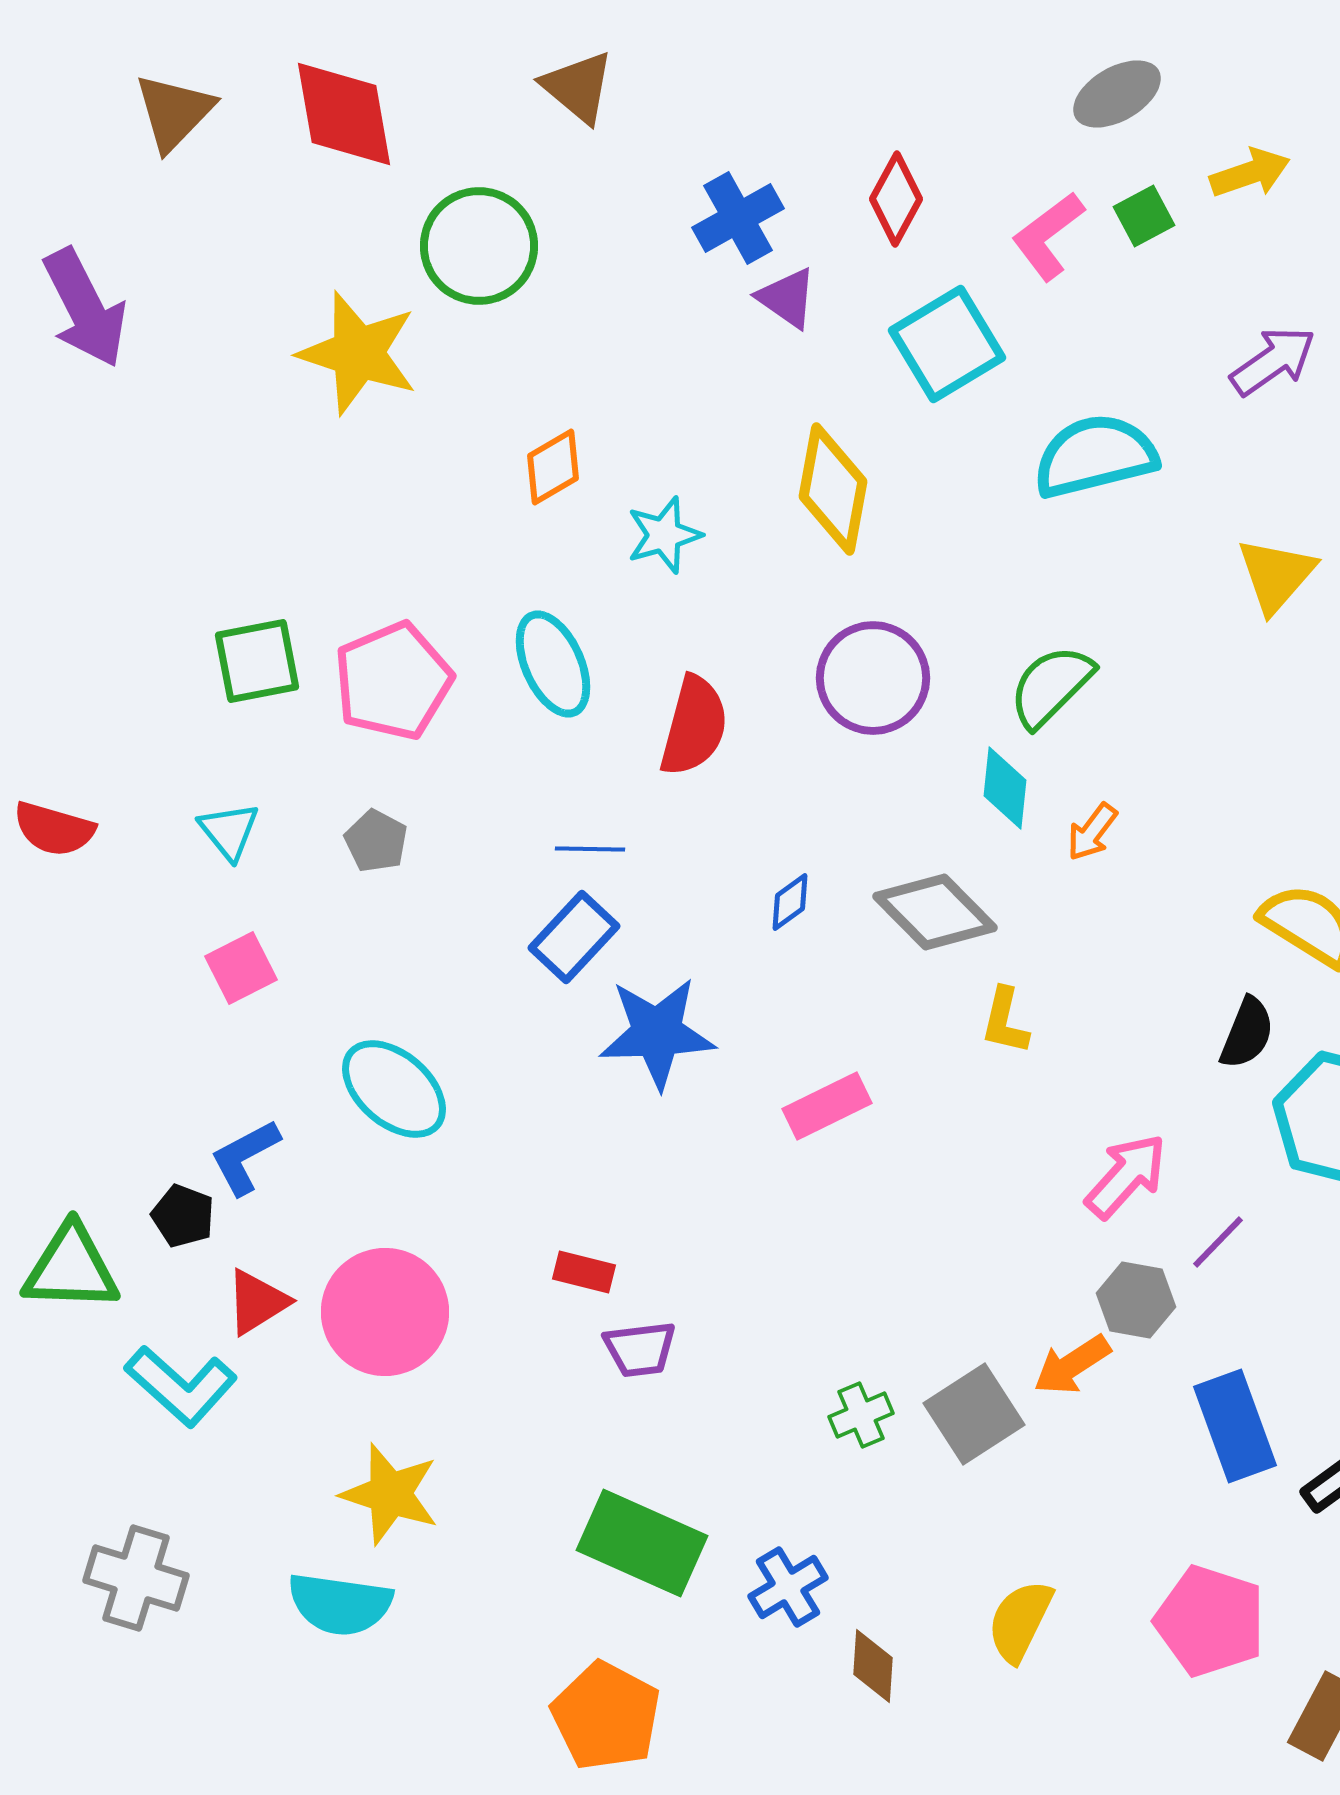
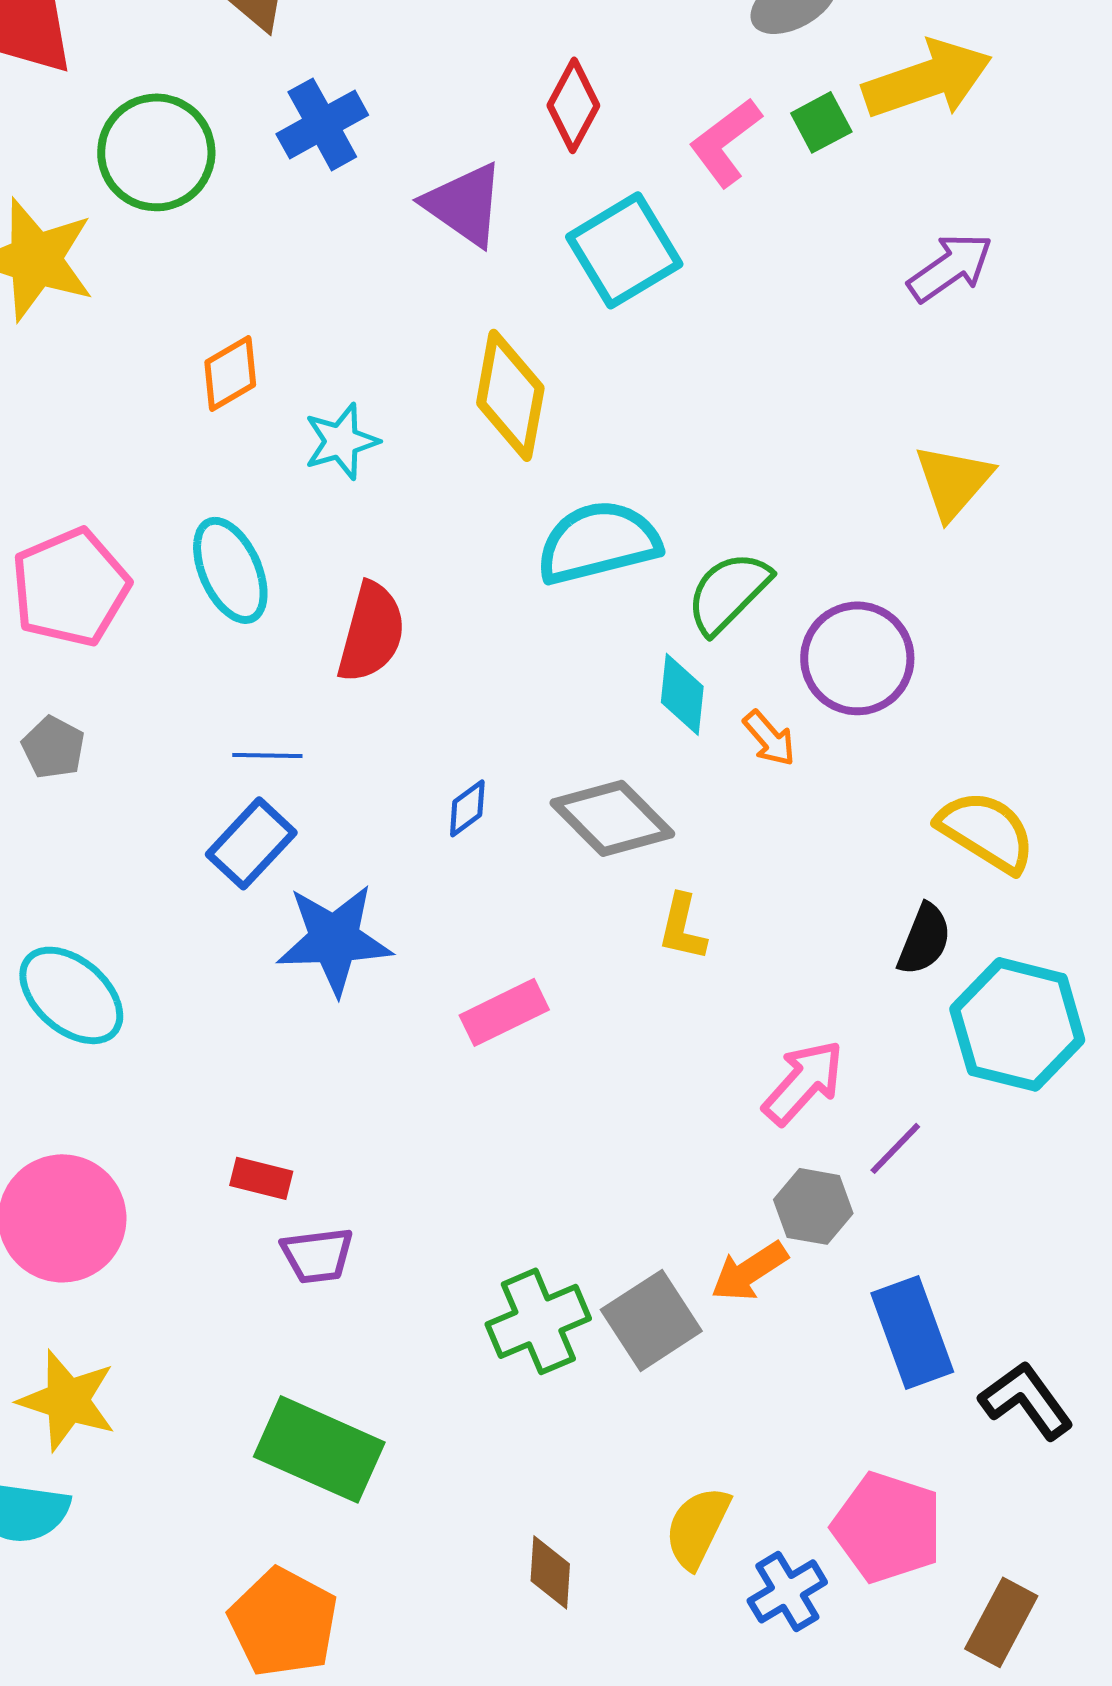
yellow arrow: (1250, 173) -> (927, 79), size x1.6
blue cross: (738, 218) -> (322, 124), moved
purple triangle: (787, 298) -> (464, 204), size x1.4
cyan semicircle: (1095, 456) -> (598, 542), moved
purple circle: (873, 678) -> (857, 658), moved
orange arrow: (1092, 832) -> (769, 738), turned -78
green cross: (861, 1415) -> (538, 1321), size x1.6
blue cross: (788, 1587) -> (787, 1591), moved

